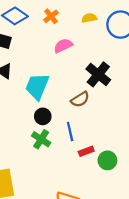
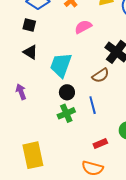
green cross: (41, 139) -> (66, 113), turned 36
red rectangle: (86, 151) -> (100, 143), moved

